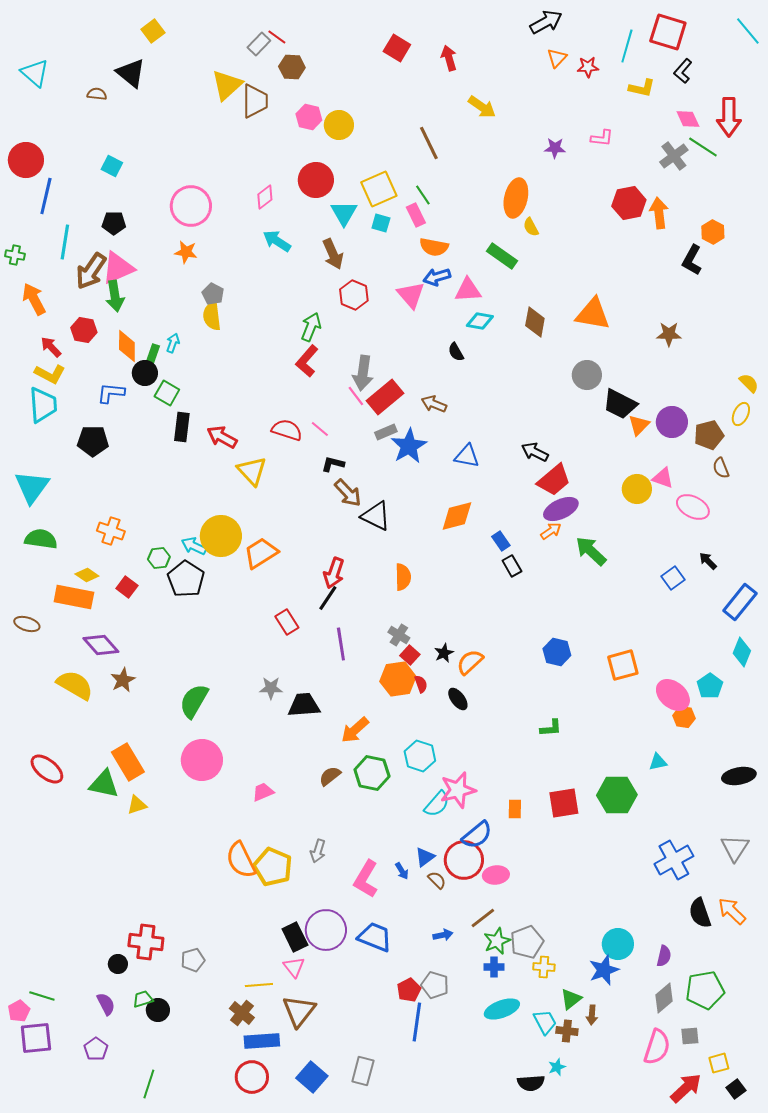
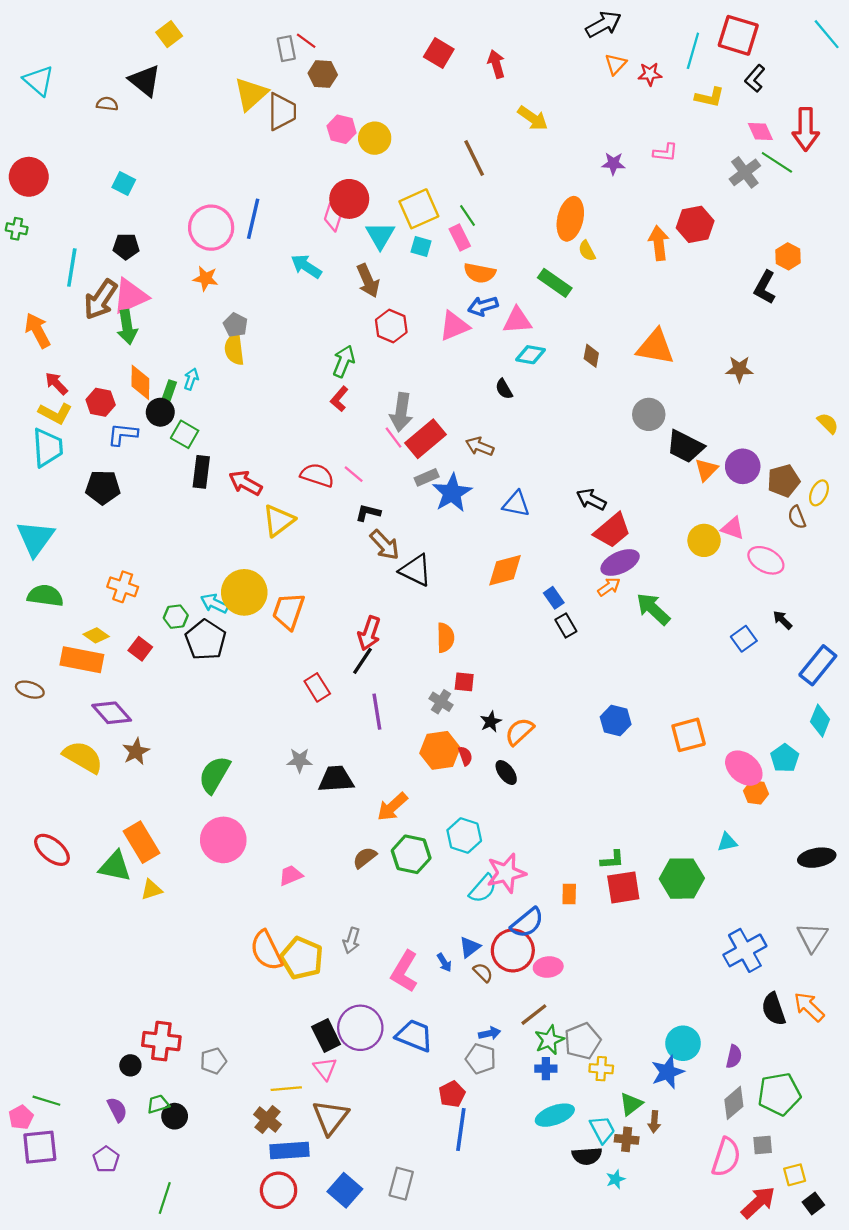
gray rectangle: (259, 44) -> (286, 49), turned -55
blue line: (46, 196) -> (253, 219), moved
pink diamond: (265, 197) -> (333, 218), moved, turned -35
orange arrow: (659, 213) -> (659, 243), moved
green cross: (15, 255) -> (17, 229), moved
pink triangle: (411, 295) -> (454, 326), turned 48
brown diamond: (535, 322) -> (591, 356), size x0.7
red hexagon: (84, 330) -> (101, 402), moved
red L-shape: (307, 361) -> (339, 399), size x0.7
yellow ellipse: (741, 414) -> (819, 493), moved
yellow triangle: (252, 471) -> (279, 521), turned 36
orange trapezoid: (261, 553) -> (288, 611), turned -39
red square: (410, 655) -> (464, 682), moved, turned -36
green L-shape: (551, 728) -> (612, 860), moved
gray pentagon: (435, 985) -> (481, 1059), moved
black semicircle: (531, 1083) -> (587, 1156), moved

